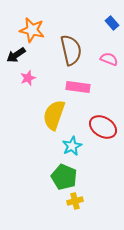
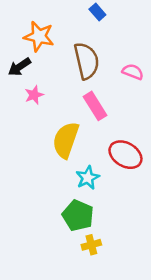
blue rectangle: (112, 23) -> (97, 12), moved
pink rectangle: (78, 87) -> (95, 106), turned 50

